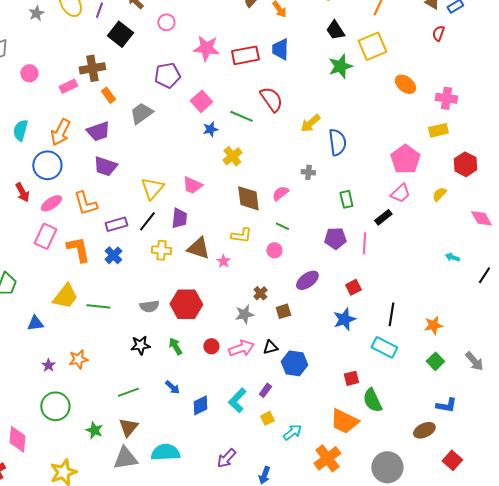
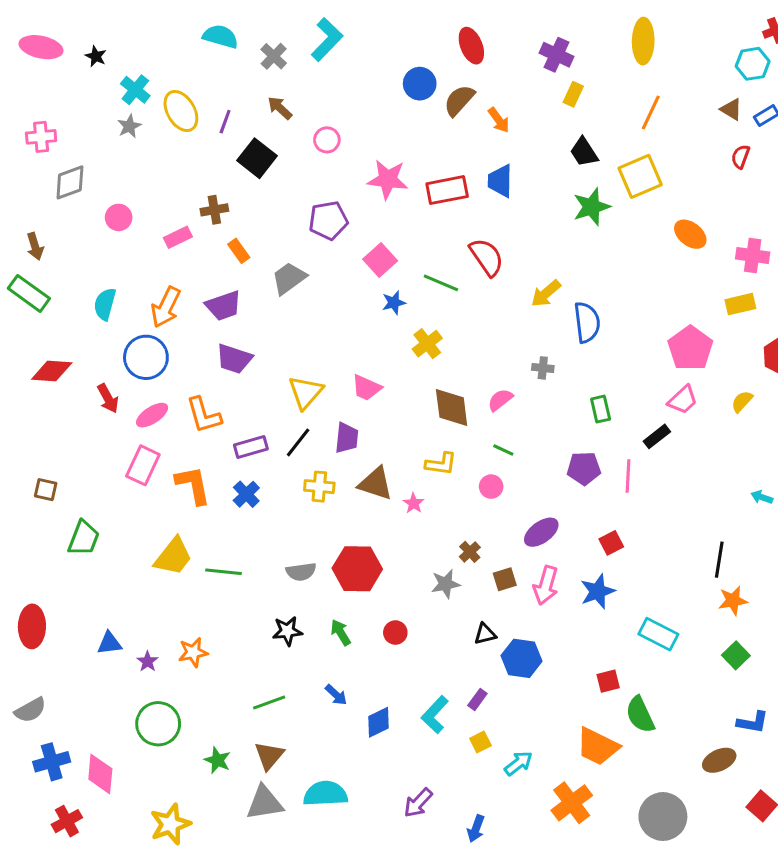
brown cross: (92, 68) -> (214, 210), size x0.7
black line: (391, 314) -> (719, 560), moved
blue triangle: (35, 323) -> (109, 643), moved
pink arrow: (241, 348) -> (546, 585), moved, turned 125

